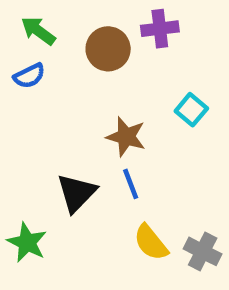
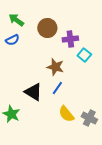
purple cross: (160, 29) -> (70, 39), moved
blue line: (131, 184) -> (57, 88), turned 56
black triangle: (77, 193) -> (33, 92), turned -42

